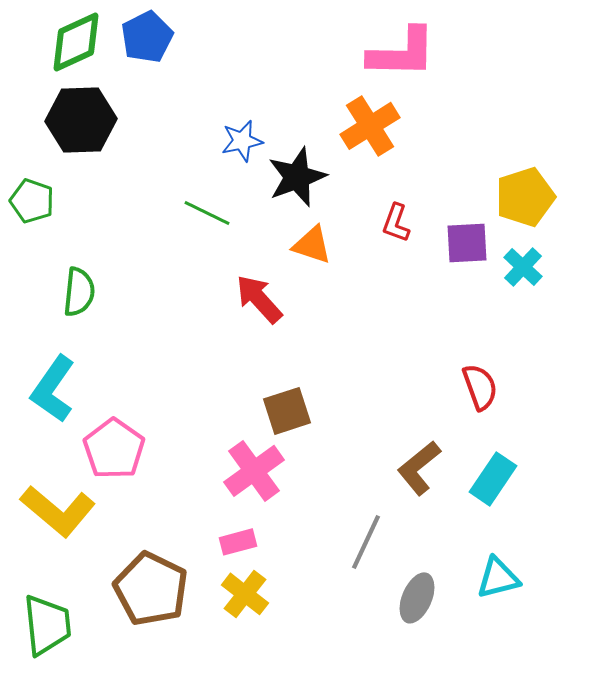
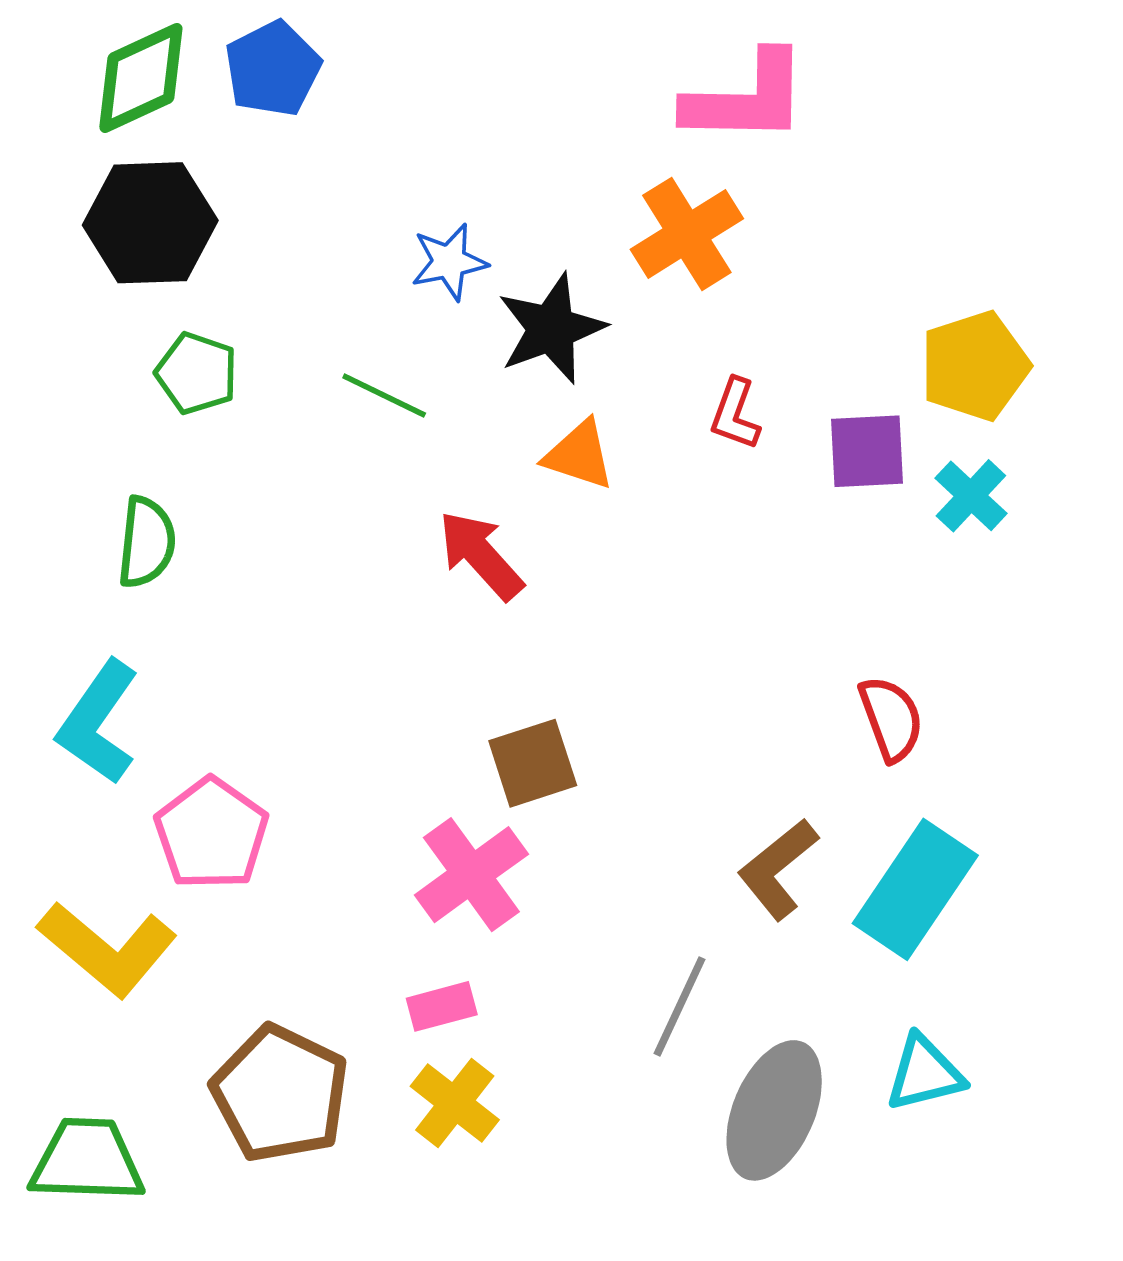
green pentagon: (32, 201) -> (197, 373), moved
cyan rectangle: (493, 479) -> (915, 889), size x1.4
gray ellipse: (417, 598) -> (774, 1110), size x1.5
green trapezoid: (47, 625) -> (87, 1161), turned -82

